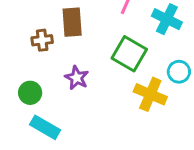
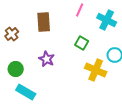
brown cross: (42, 40) -> (12, 34), moved, turned -32
green square: (129, 54) -> (82, 43), size x0.6

